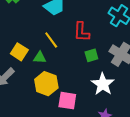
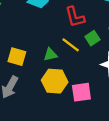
yellow line: (51, 40) -> (71, 45), moved
green triangle: (40, 58) -> (50, 55), moved

